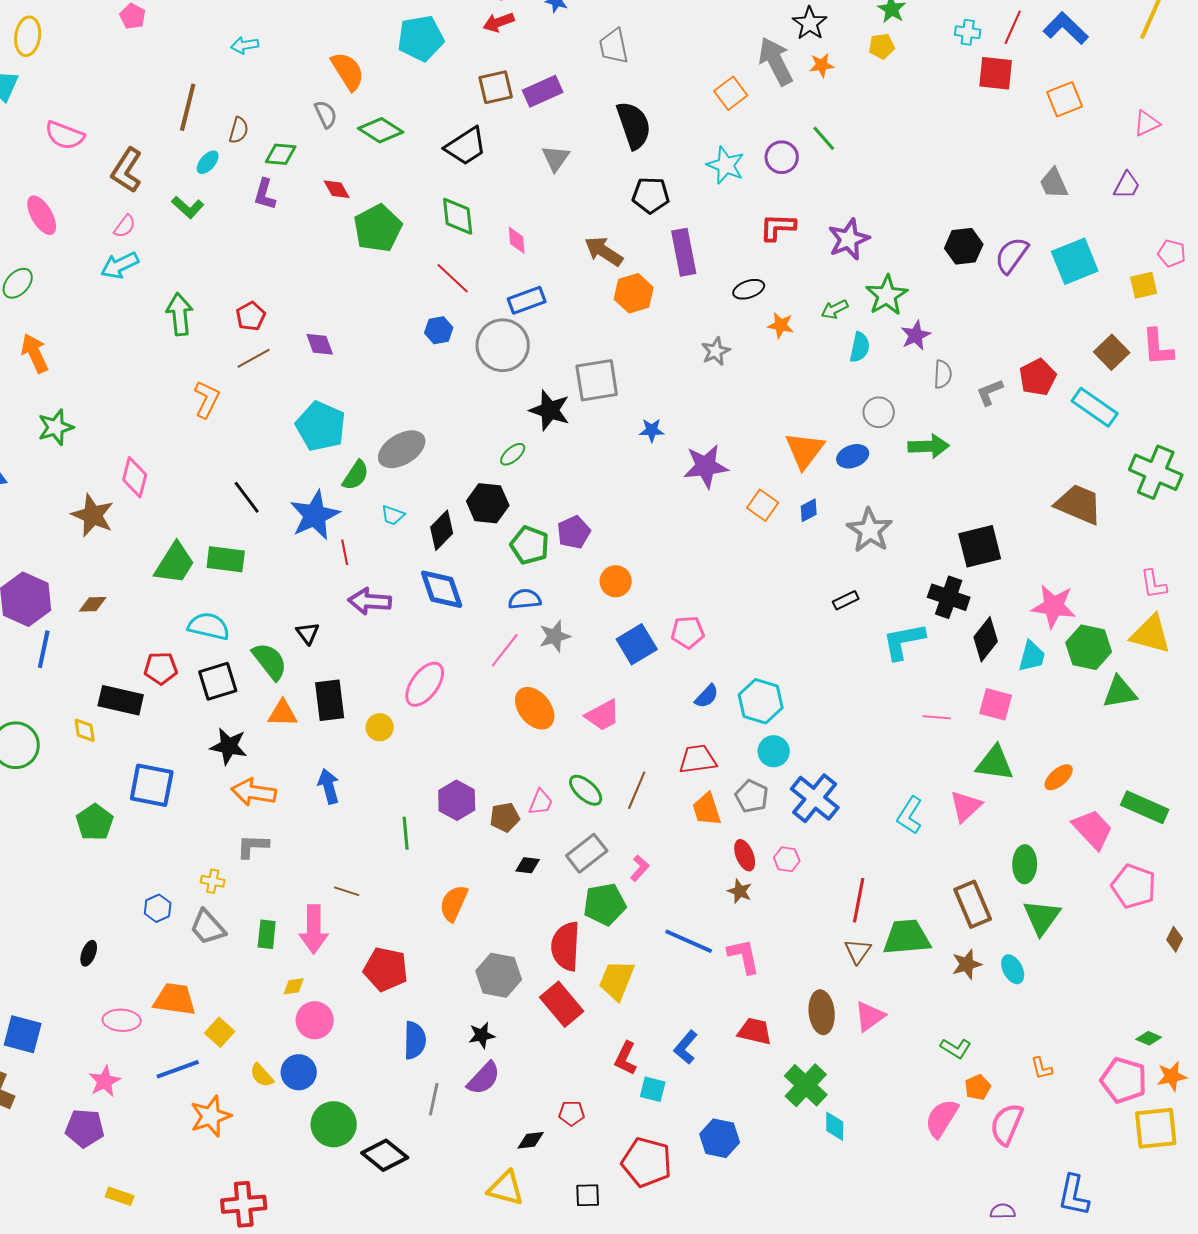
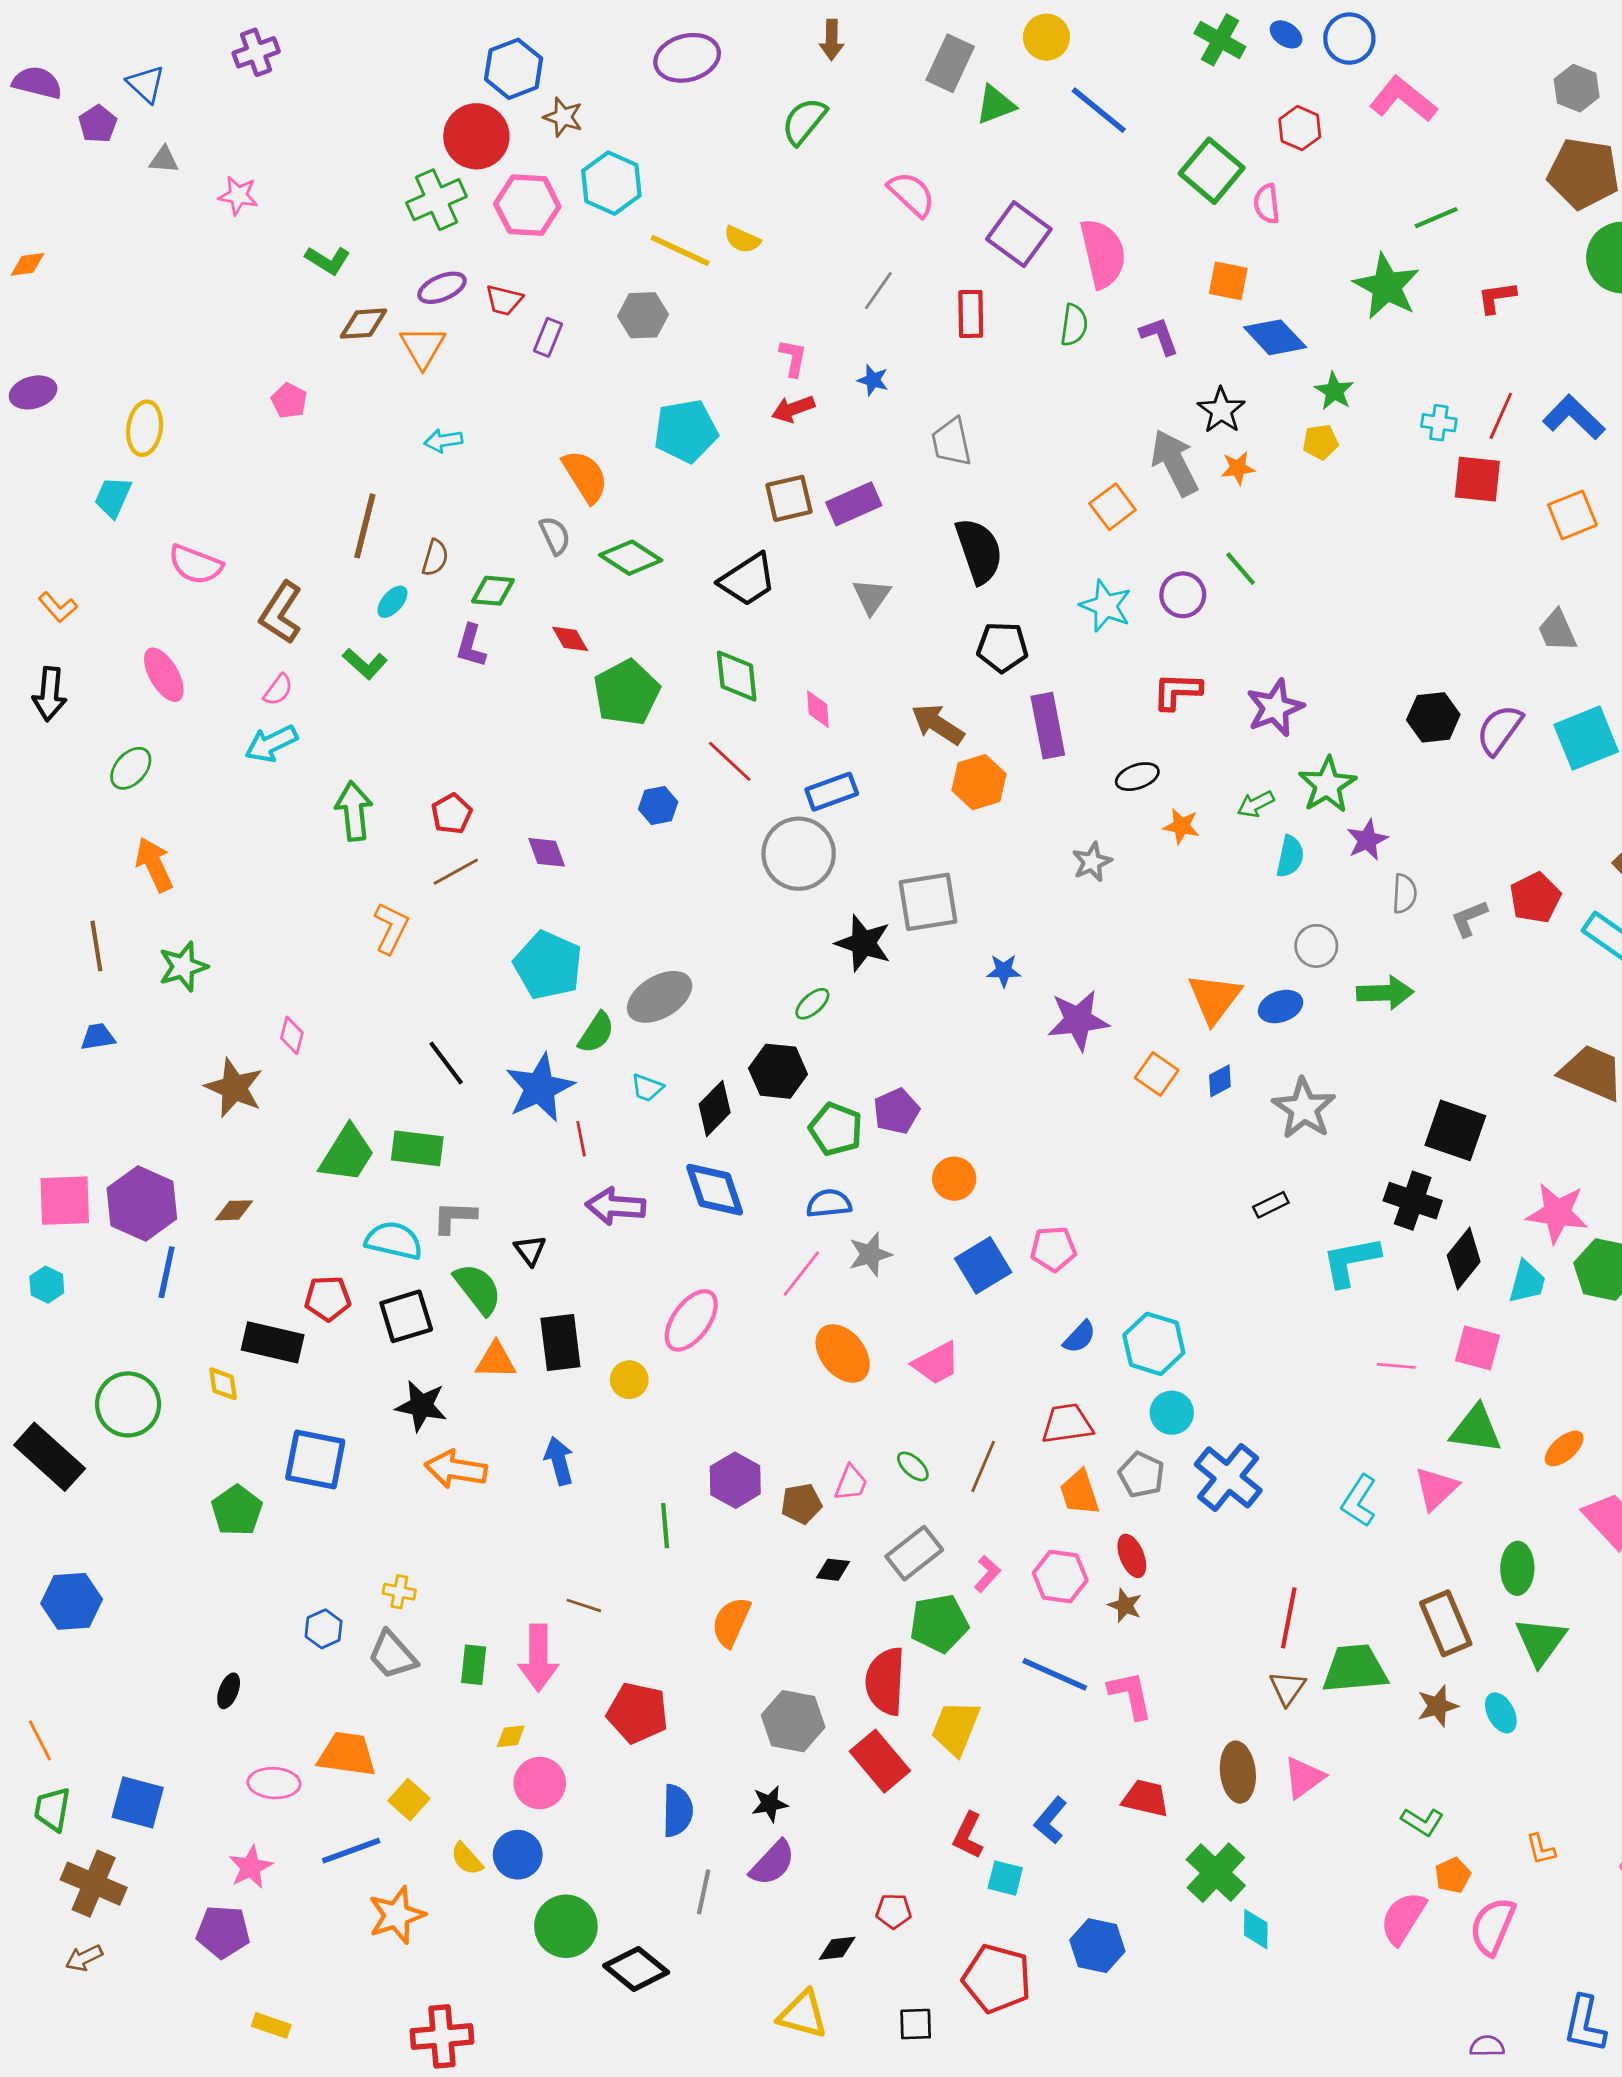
blue hexagon: (439, 330) -> (658, 805), moved
pink diamond: (135, 477) -> (292, 1035), size x0.7
black square: (980, 546) -> (1455, 1130), turned 33
green ellipse: (586, 790) -> (913, 1466), size x0.7
gray L-shape: (253, 846) -> (454, 1217), moved
pink hexagon: (787, 859) -> (1060, 1577), moved, size x1.5

